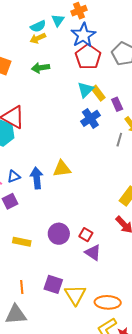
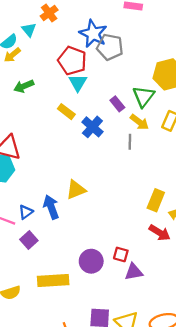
blue star: (83, 35) -> (93, 34), moved
cyan triangle: (85, 90) -> (78, 83), moved
yellow rectangle: (98, 93) -> (66, 112), moved
yellow rectangle: (22, 242) -> (53, 281), size x1.5
purple triangle: (93, 253) -> (134, 272), turned -30

